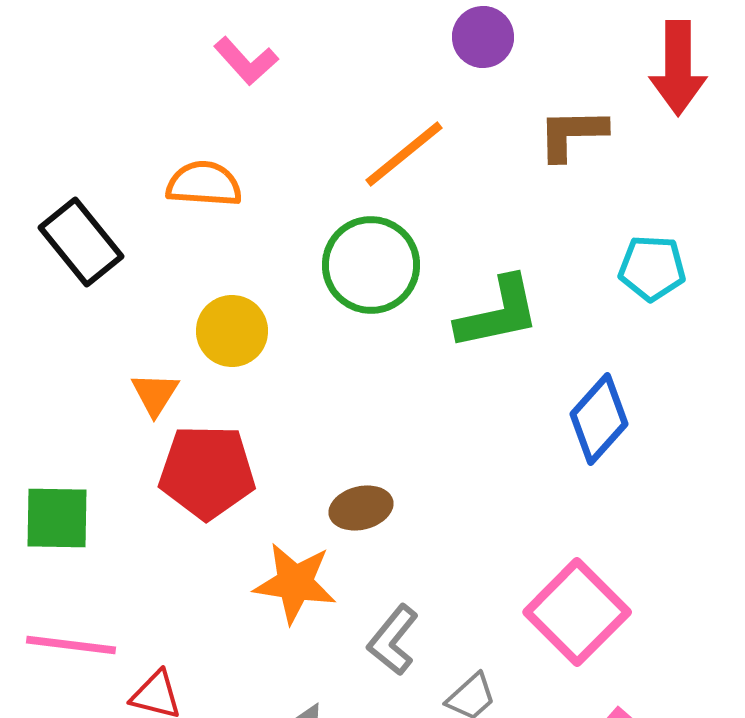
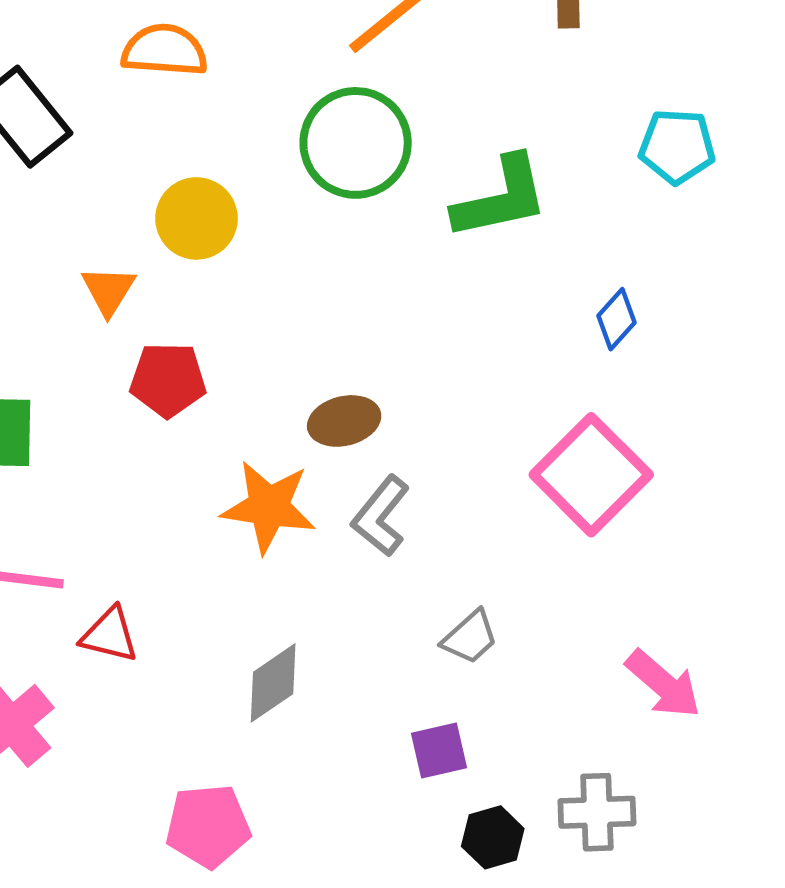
blue diamond: (599, 419) -> (616, 319), size x0.6
red pentagon: (207, 472) -> (168, 380), size x0.7
pink square: (577, 612) -> (591, 475), moved
gray L-shape: (393, 640) -> (381, 516), moved

